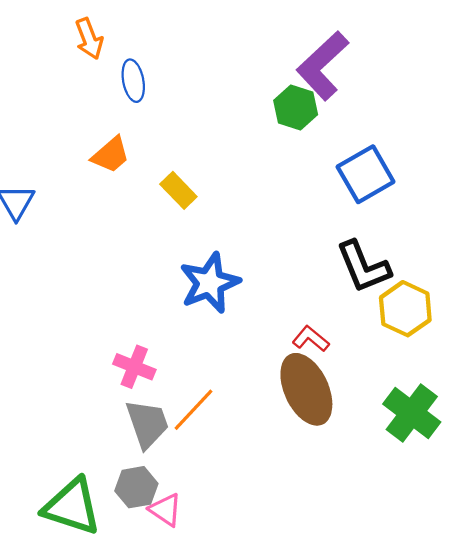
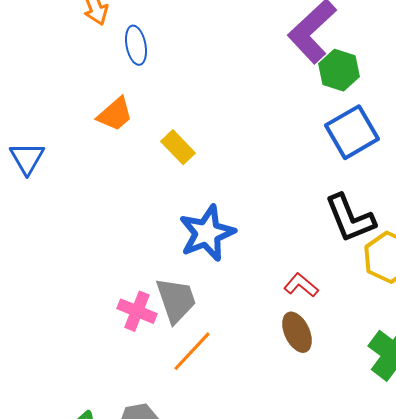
green hexagon: (296, 108) -> (339, 70), moved
brown ellipse: (306, 389) -> (297, 332), size x0.6
gray trapezoid: (147, 424) -> (176, 300), moved

